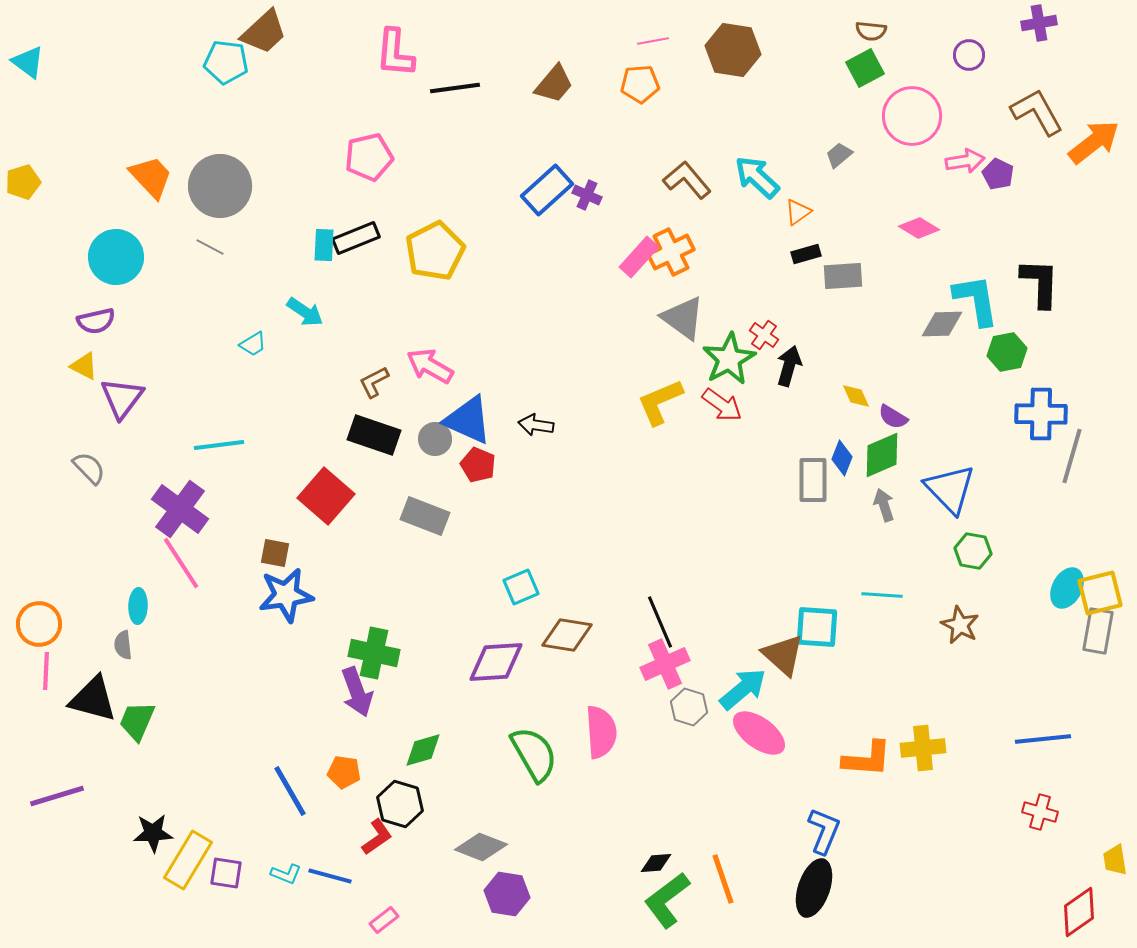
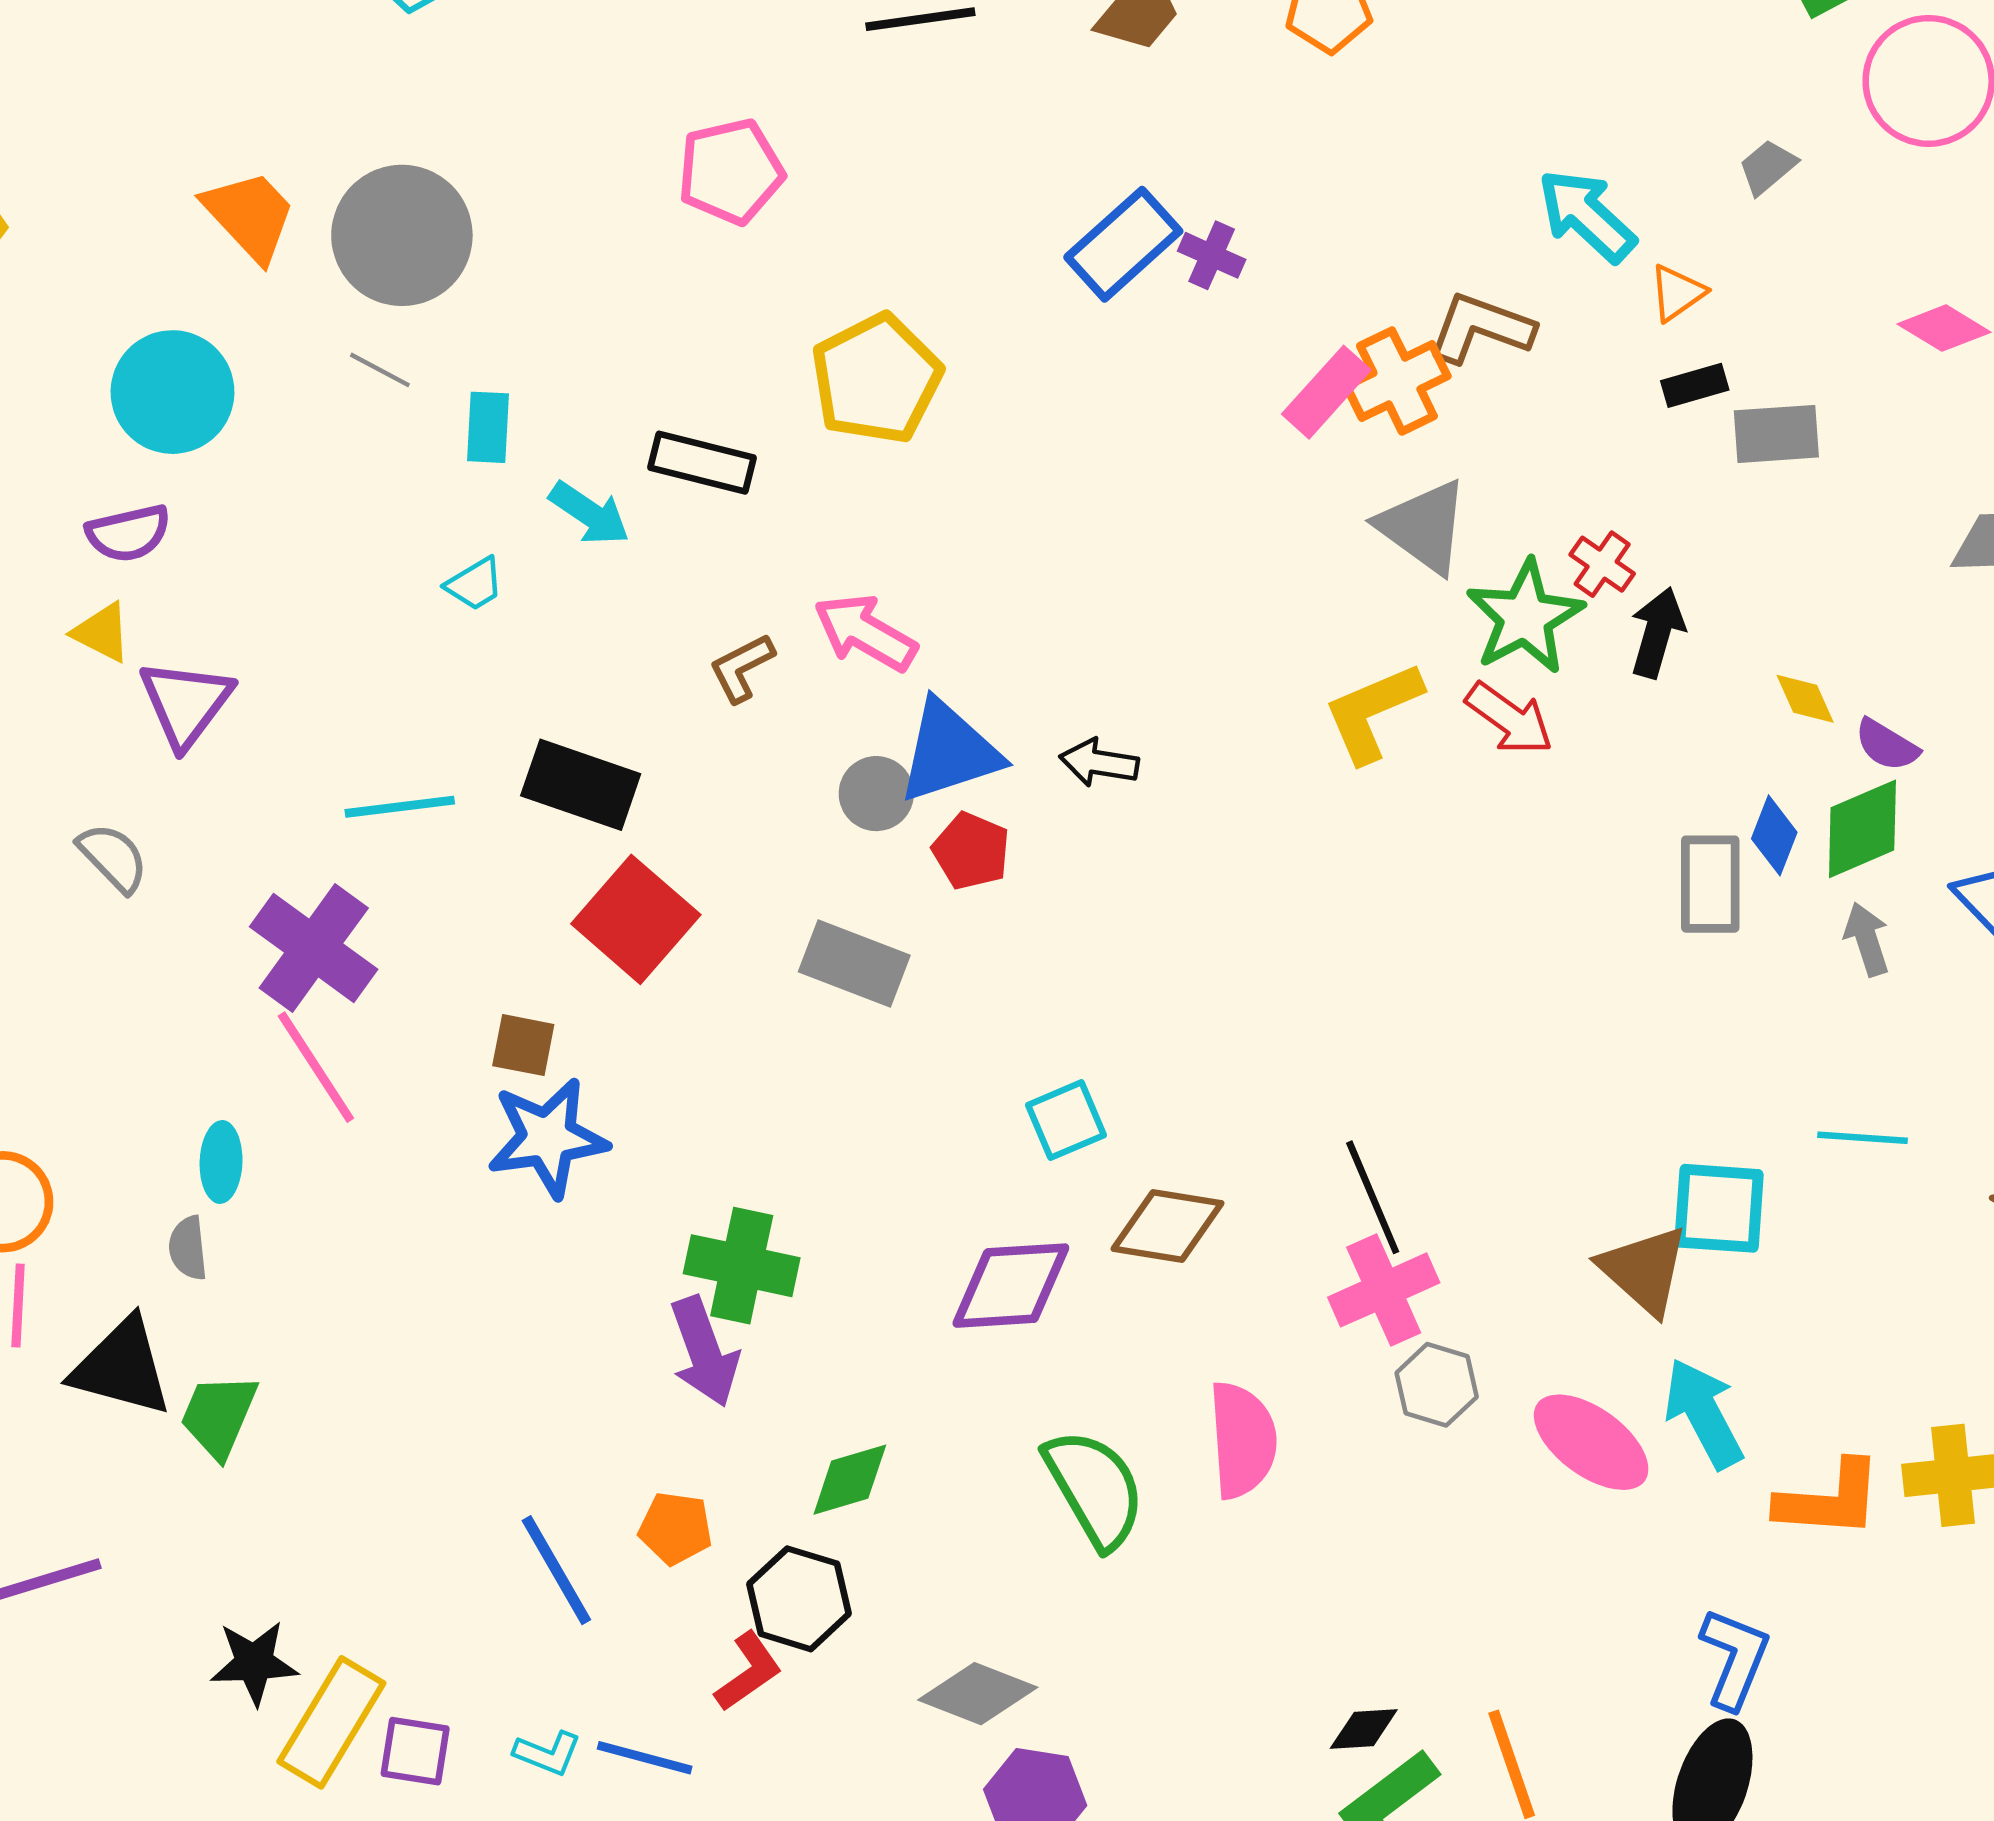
brown L-shape: (687, 180) -> (1481, 328), moved, turned -30
black rectangle: (356, 238) -> (702, 463), moved, turned 36
cyan rectangle: (324, 245) -> (488, 427), moved
blue triangle: (468, 420) -> (949, 752), turned -42
black rectangle: (374, 435) -> (581, 785), moved
cyan arrow: (743, 689) -> (1704, 1414), moved, turned -78

